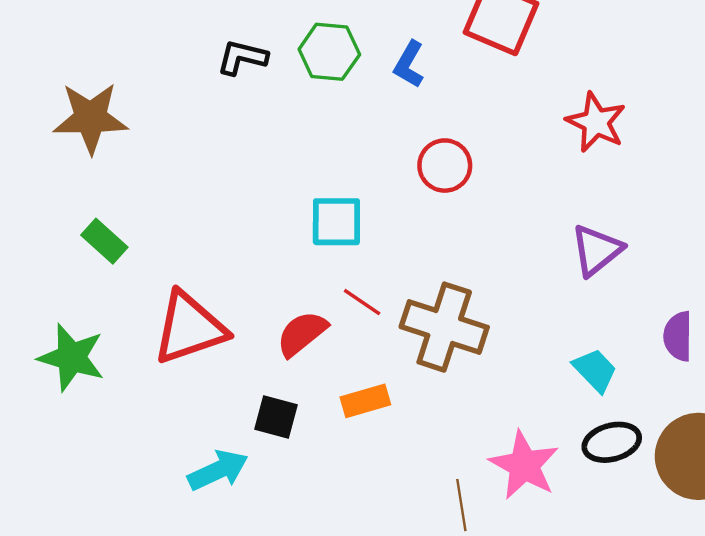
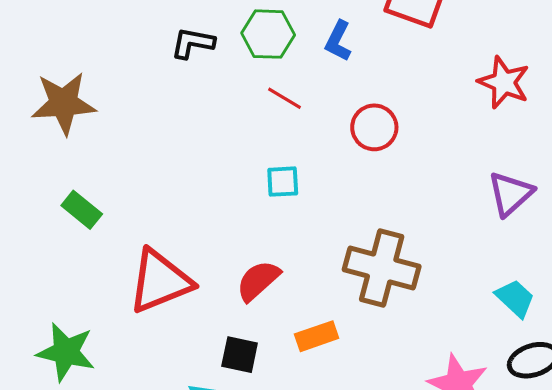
cyan square: (336, 222) -> (283, 182), size x0.7
red line: (362, 302) -> (285, 98), moved
green star: (71, 357) -> (66, 352), moved

